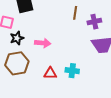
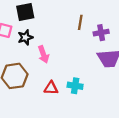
black star: (17, 38) -> (25, 37), moved
pink arrow: (43, 43) -> (43, 54), turned 63

